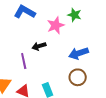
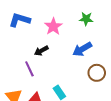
green star: (74, 15) -> (86, 19), moved
brown circle: (78, 77) -> (97, 73), moved

